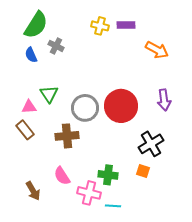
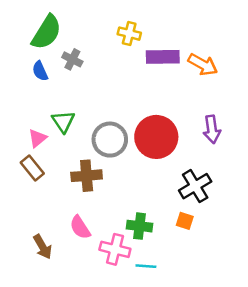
purple rectangle: (126, 25) -> (163, 57), moved, size x1.4
pink triangle: (29, 107) -> (37, 138), turned -35

